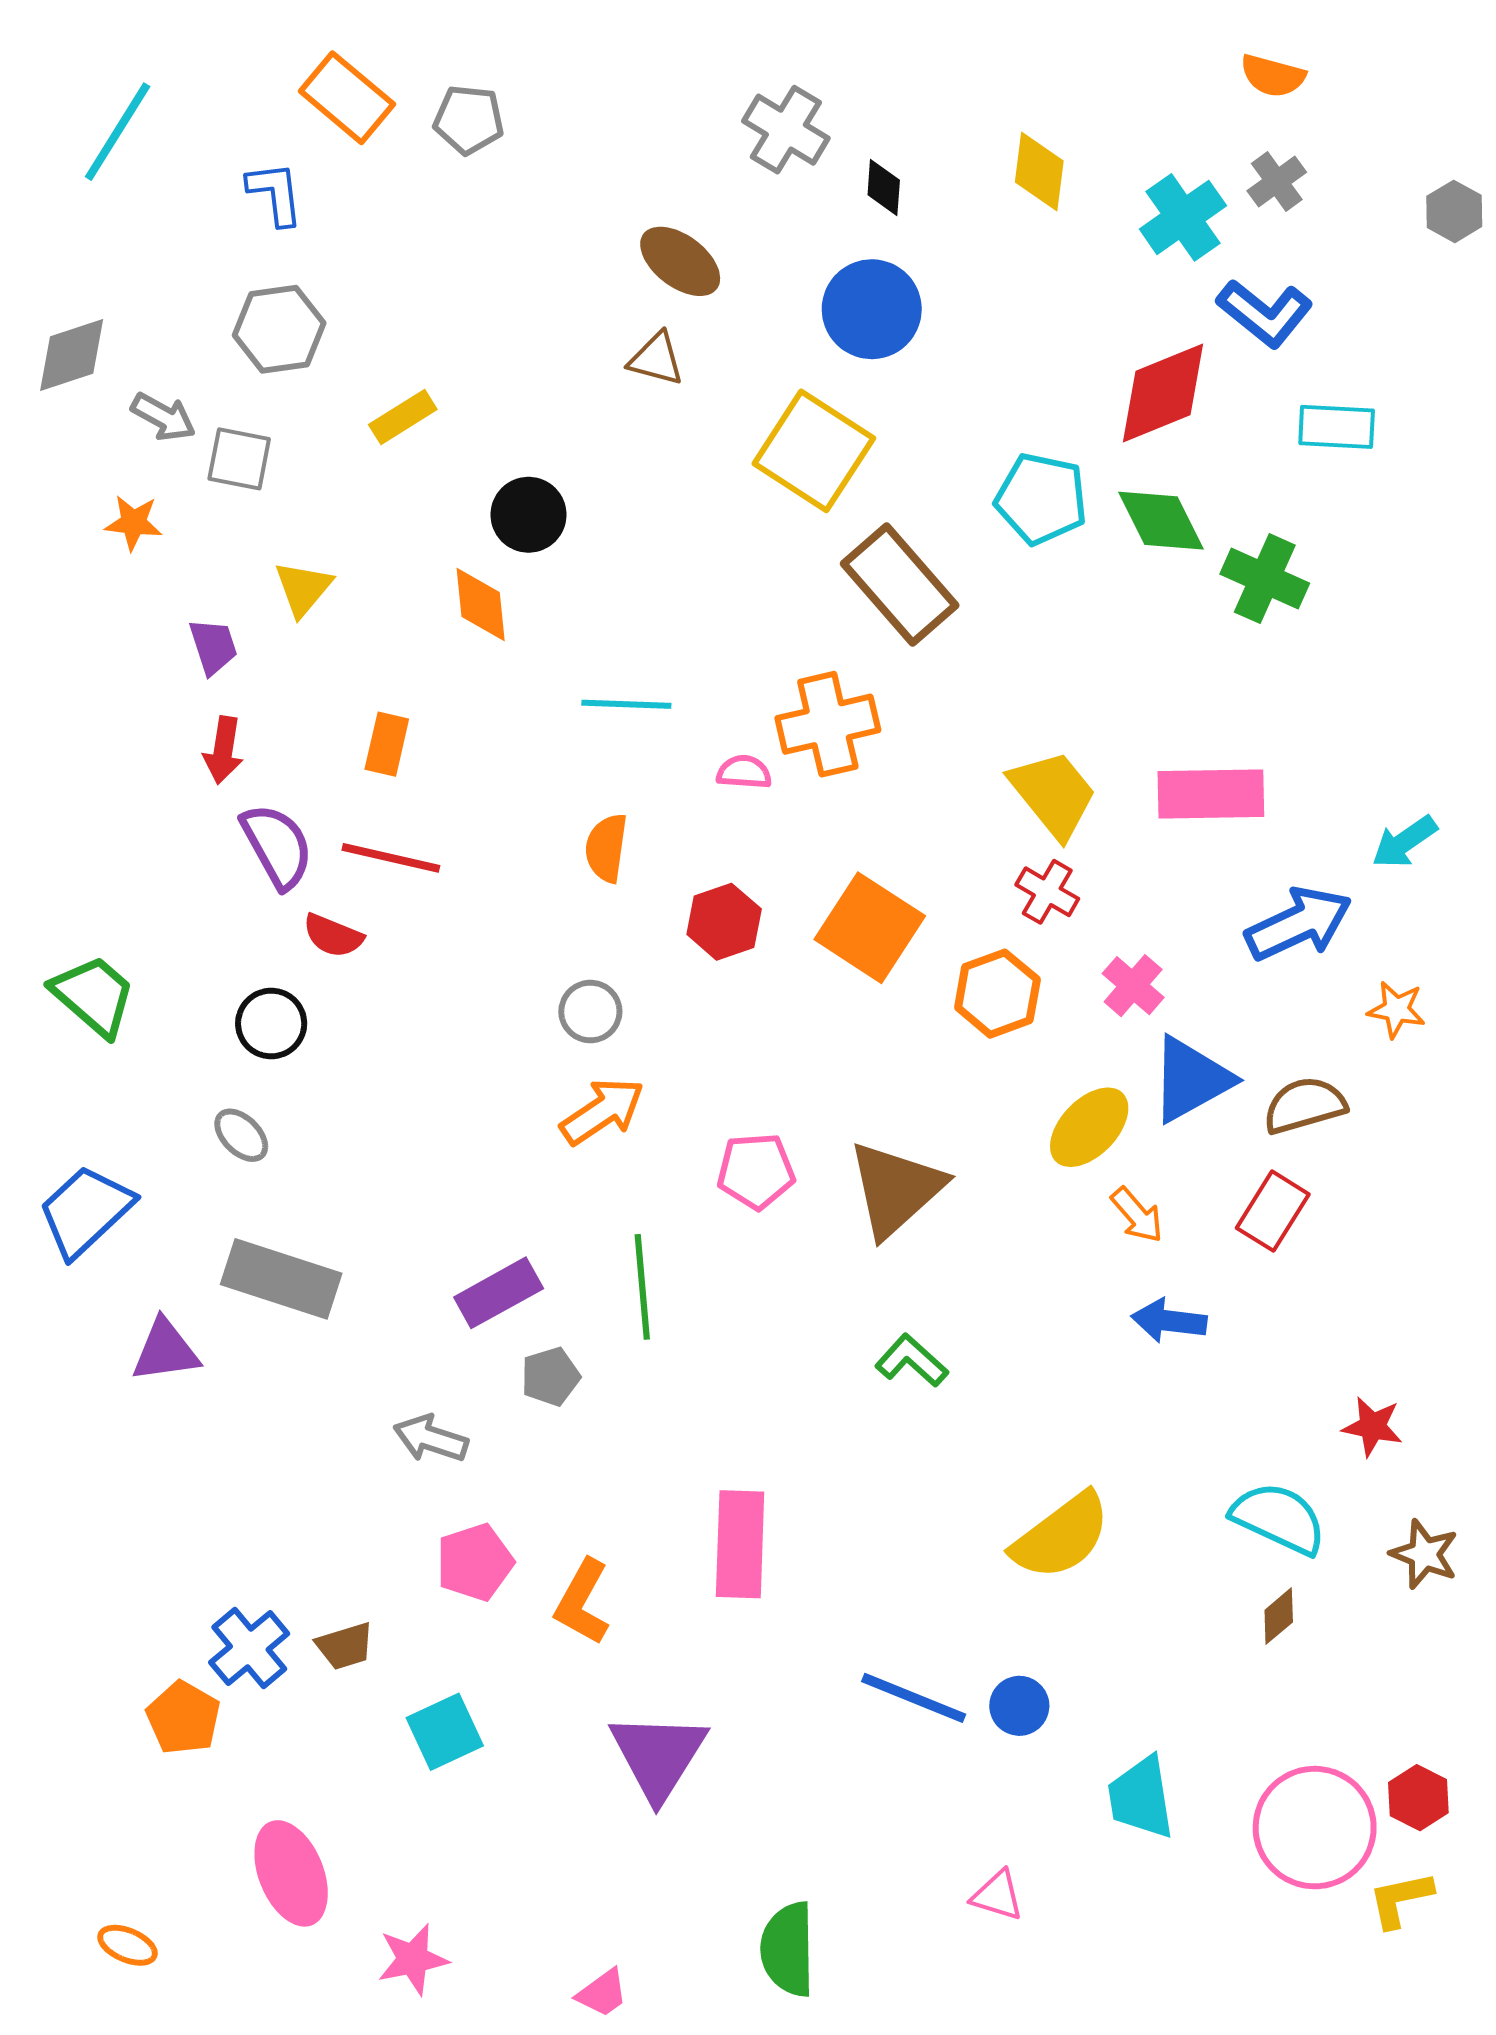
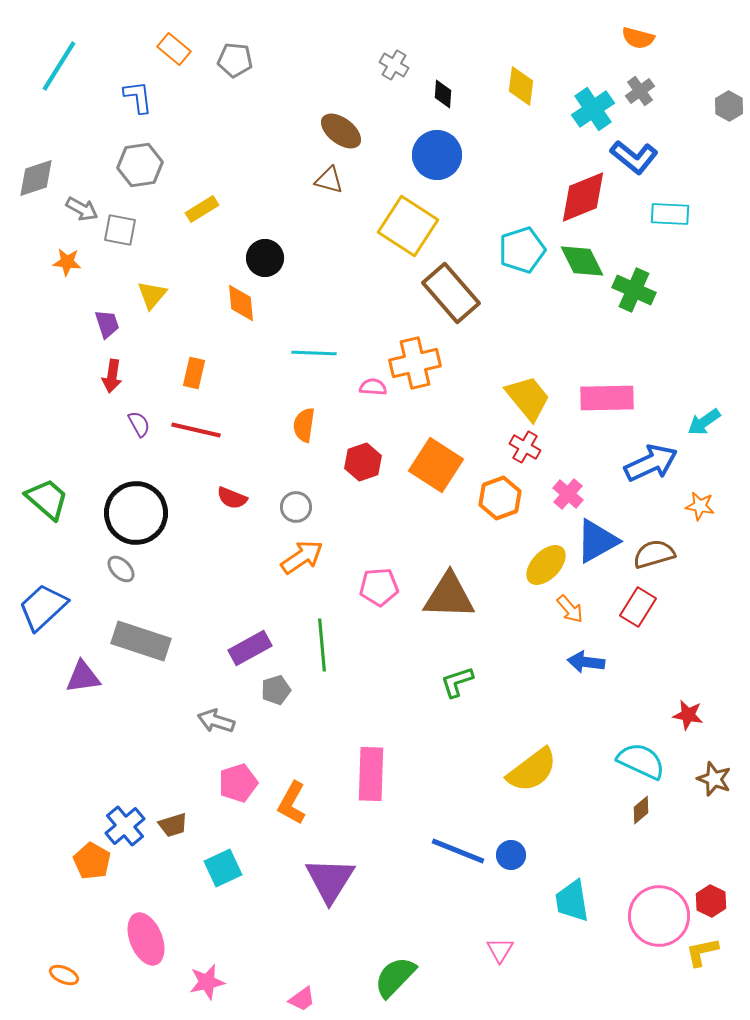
orange rectangle: (347, 98) -> (174, 49), size x0.7
gray cross: (786, 130) -> (394, 65), size x0.7
cyan pentagon: (1041, 499) -> (522, 250), turned -30
purple semicircle: (277, 846) -> (139, 424), size x0.6
red semicircle: (333, 936) -> (232, 498), moved
black circle: (271, 1023) -> (136, 513), size x1.8
brown triangle: (896, 1189) -> (449, 596), turned 44
green L-shape: (912, 1361) -> (457, 682), turned -60
pink triangle: (997, 1895) -> (500, 950), turned 44
green semicircle: (788, 1949) -> (395, 977), turned 45

